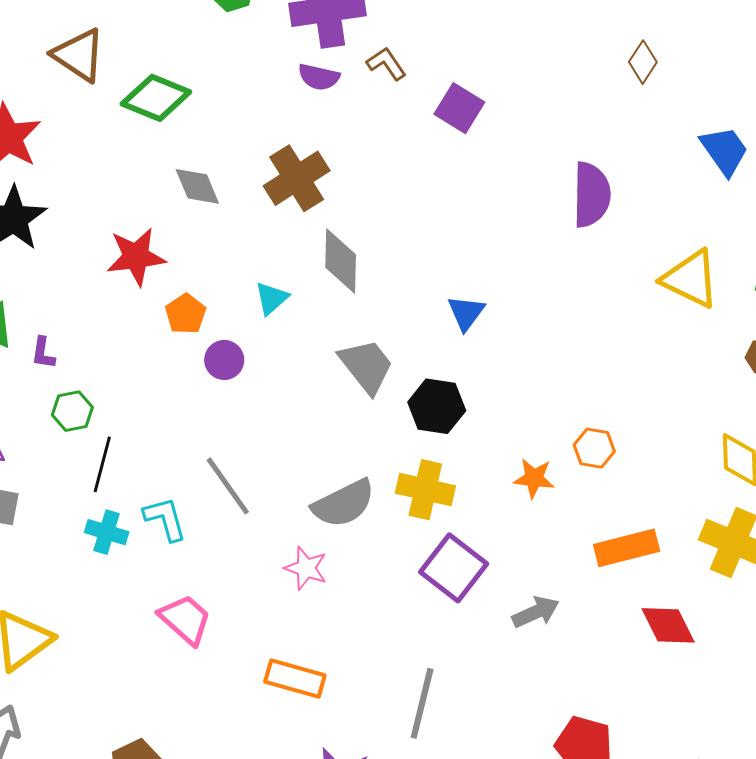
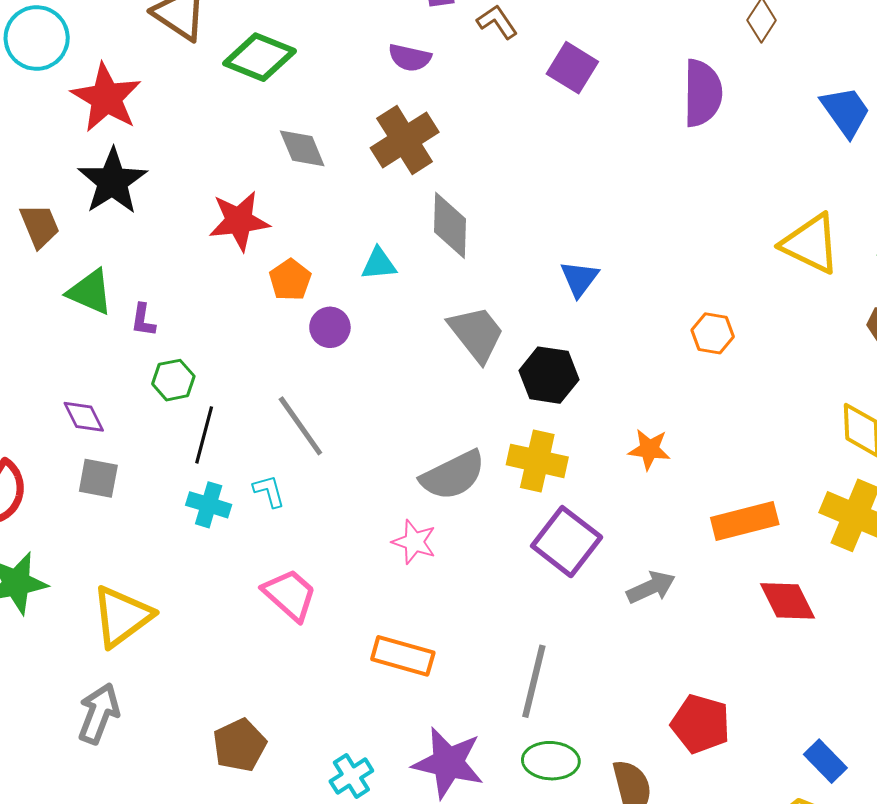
purple semicircle: (319, 77) -> (410, 58), moved
purple semicircle: (591, 195) -> (702, 93), moved
cyan triangle: (272, 298) -> (379, 264), turned 36
orange hexagon: (594, 448) -> (713, 333), moved
gray line: (228, 486) -> (300, 426), moved
cyan L-shape: (165, 519) -> (269, 491), size x0.7

